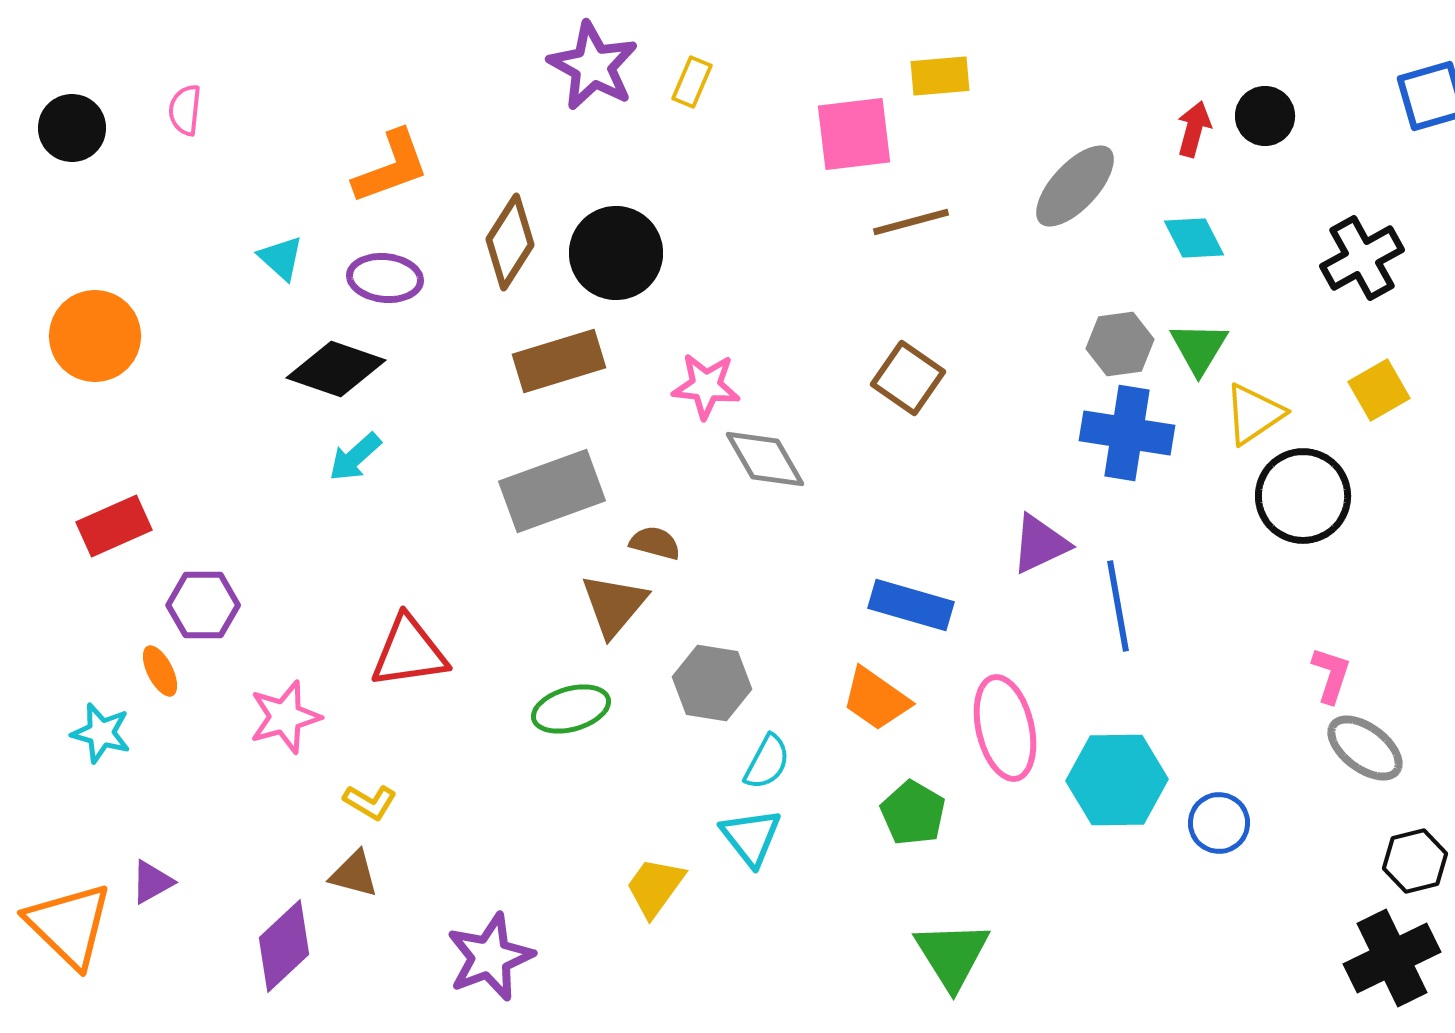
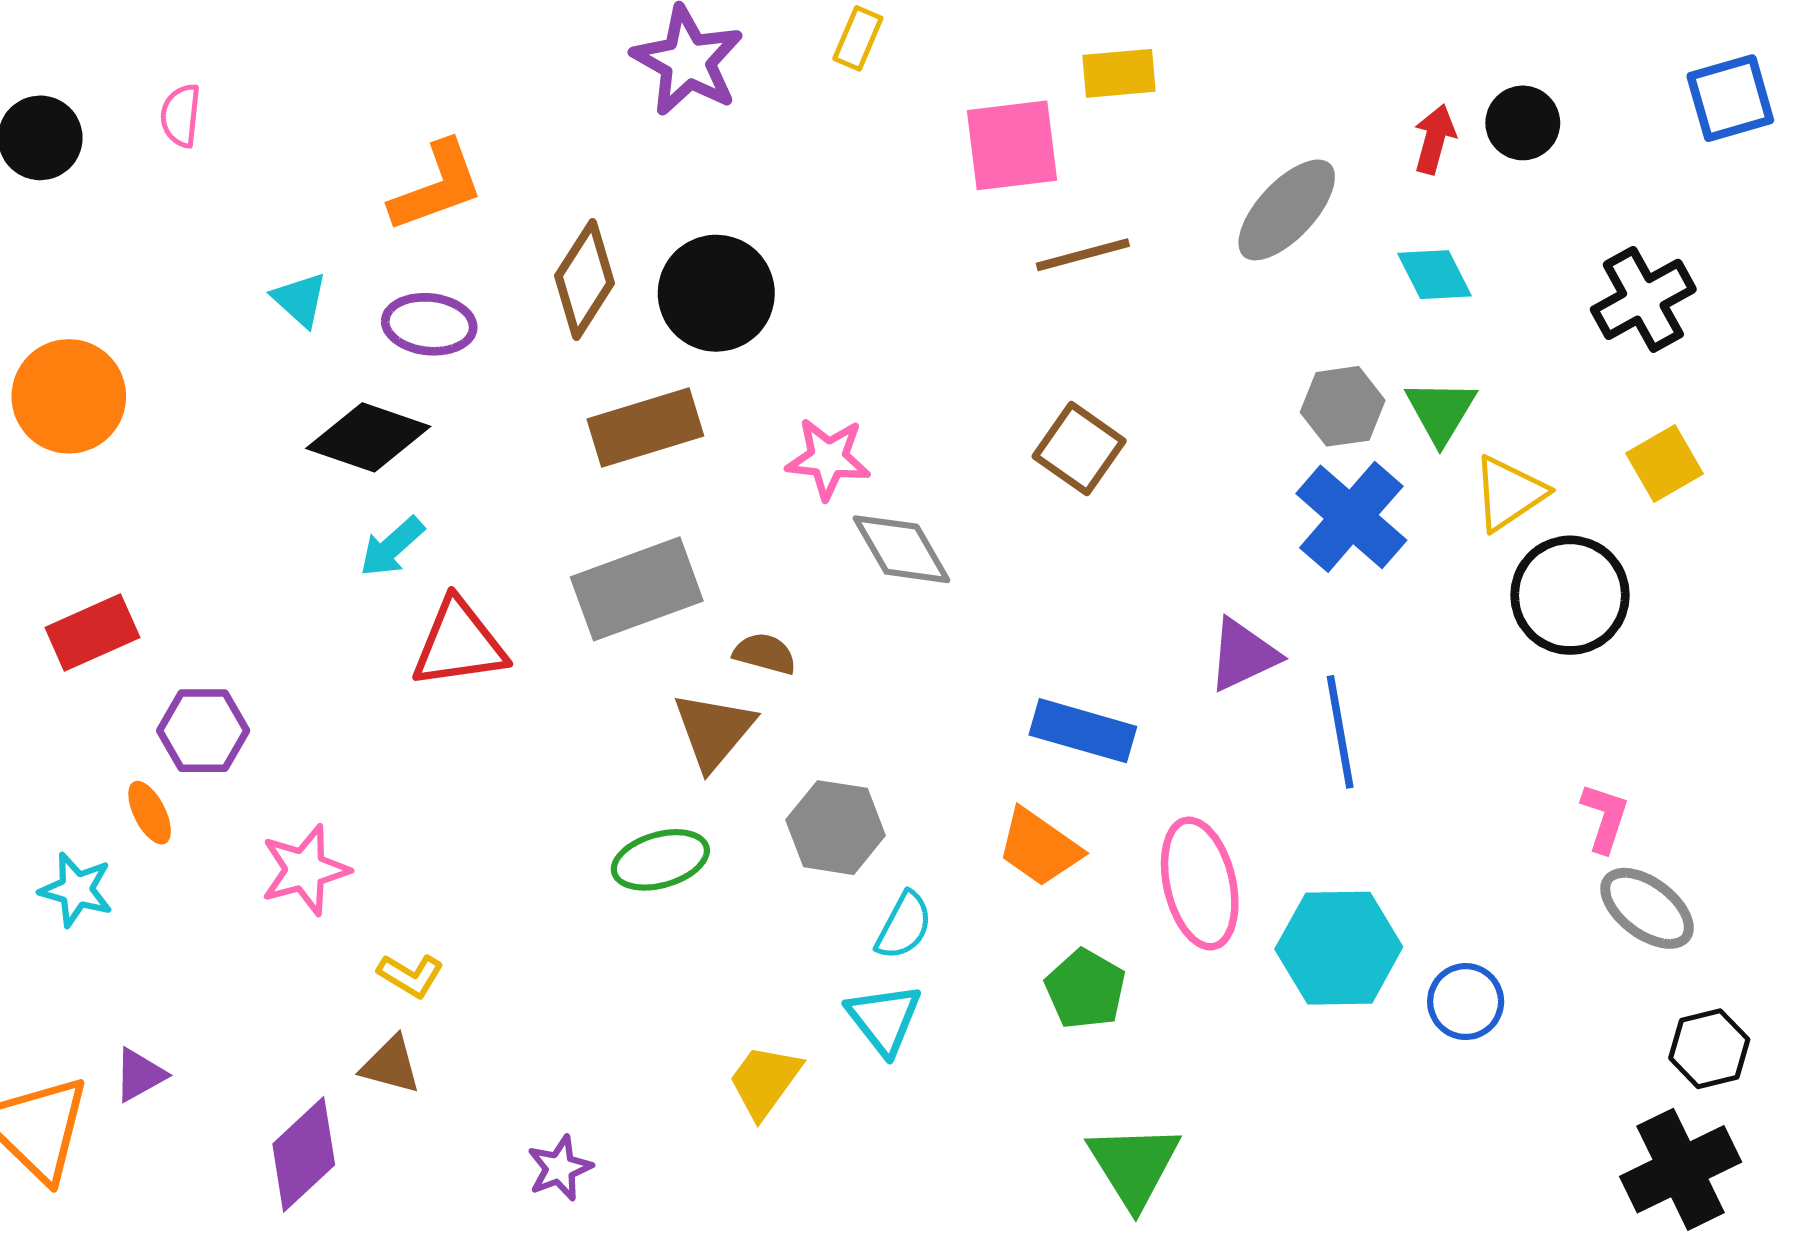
yellow rectangle: (692, 82) -> (858, 38), moved
blue cross: (1127, 433) -> (1351, 517), turned 32
red triangle: (409, 652) -> (459, 644), moved
purple star: (490, 957) -> (560, 1168), size x0.6

